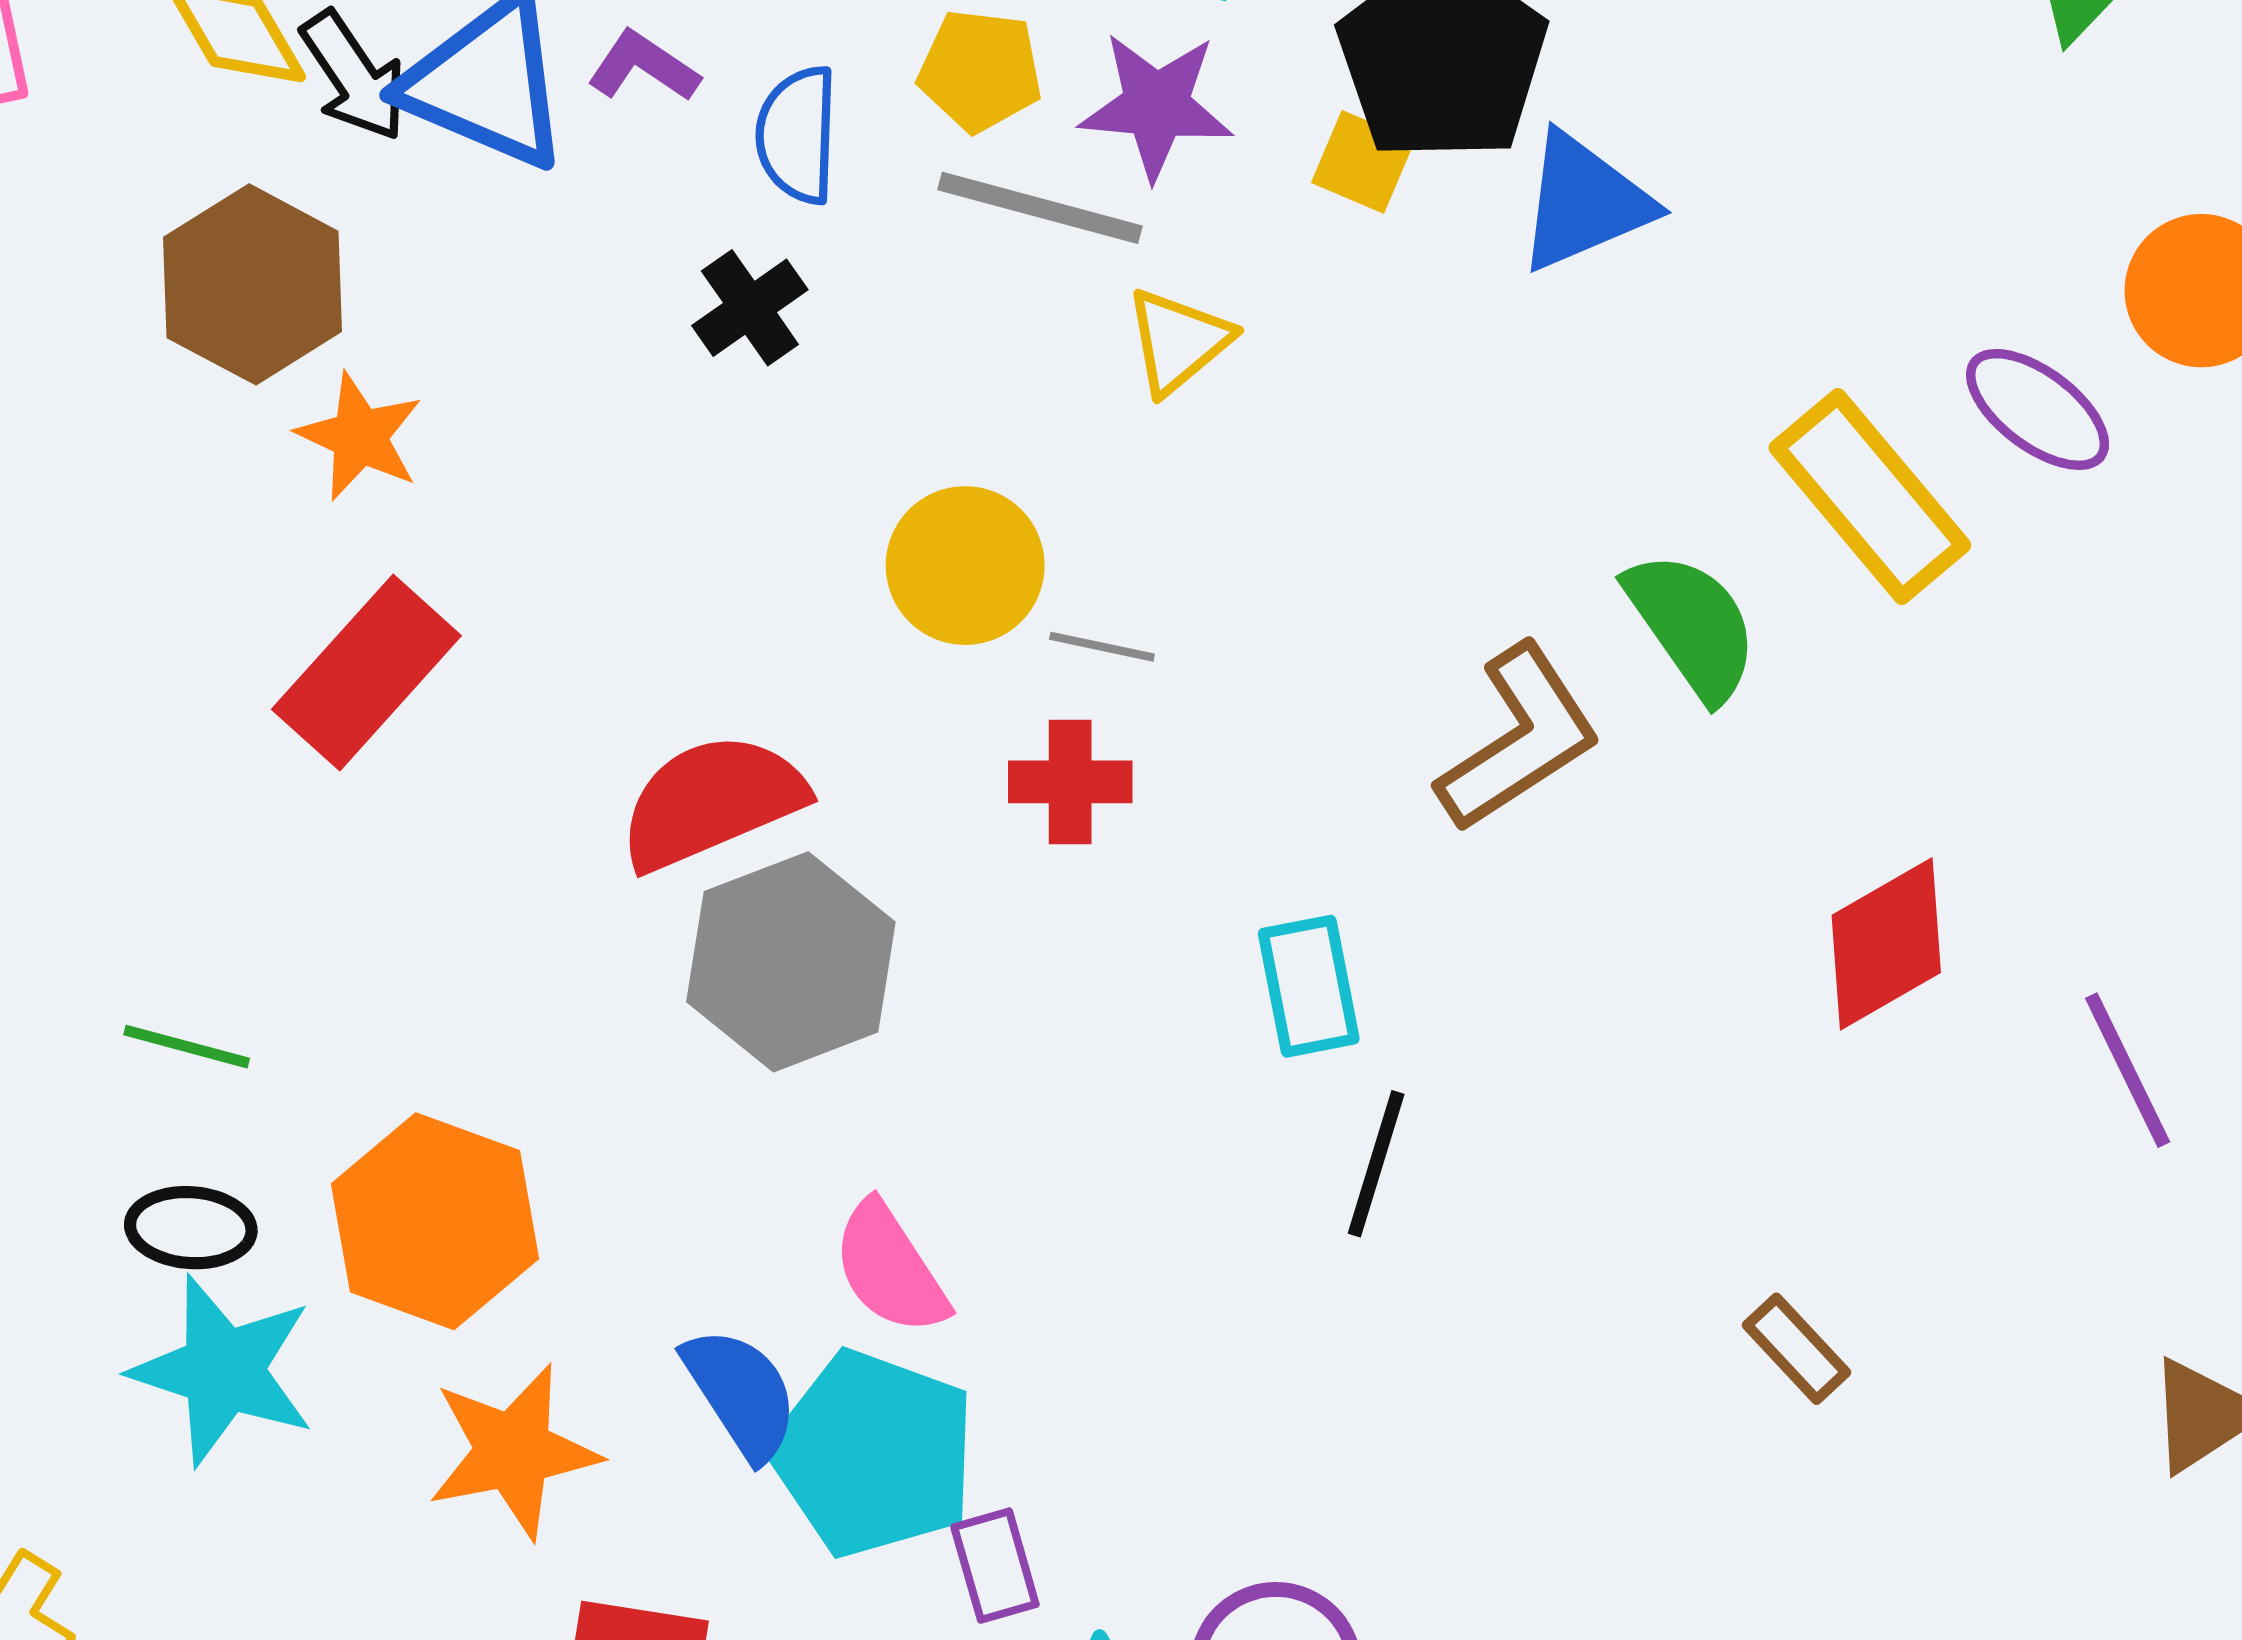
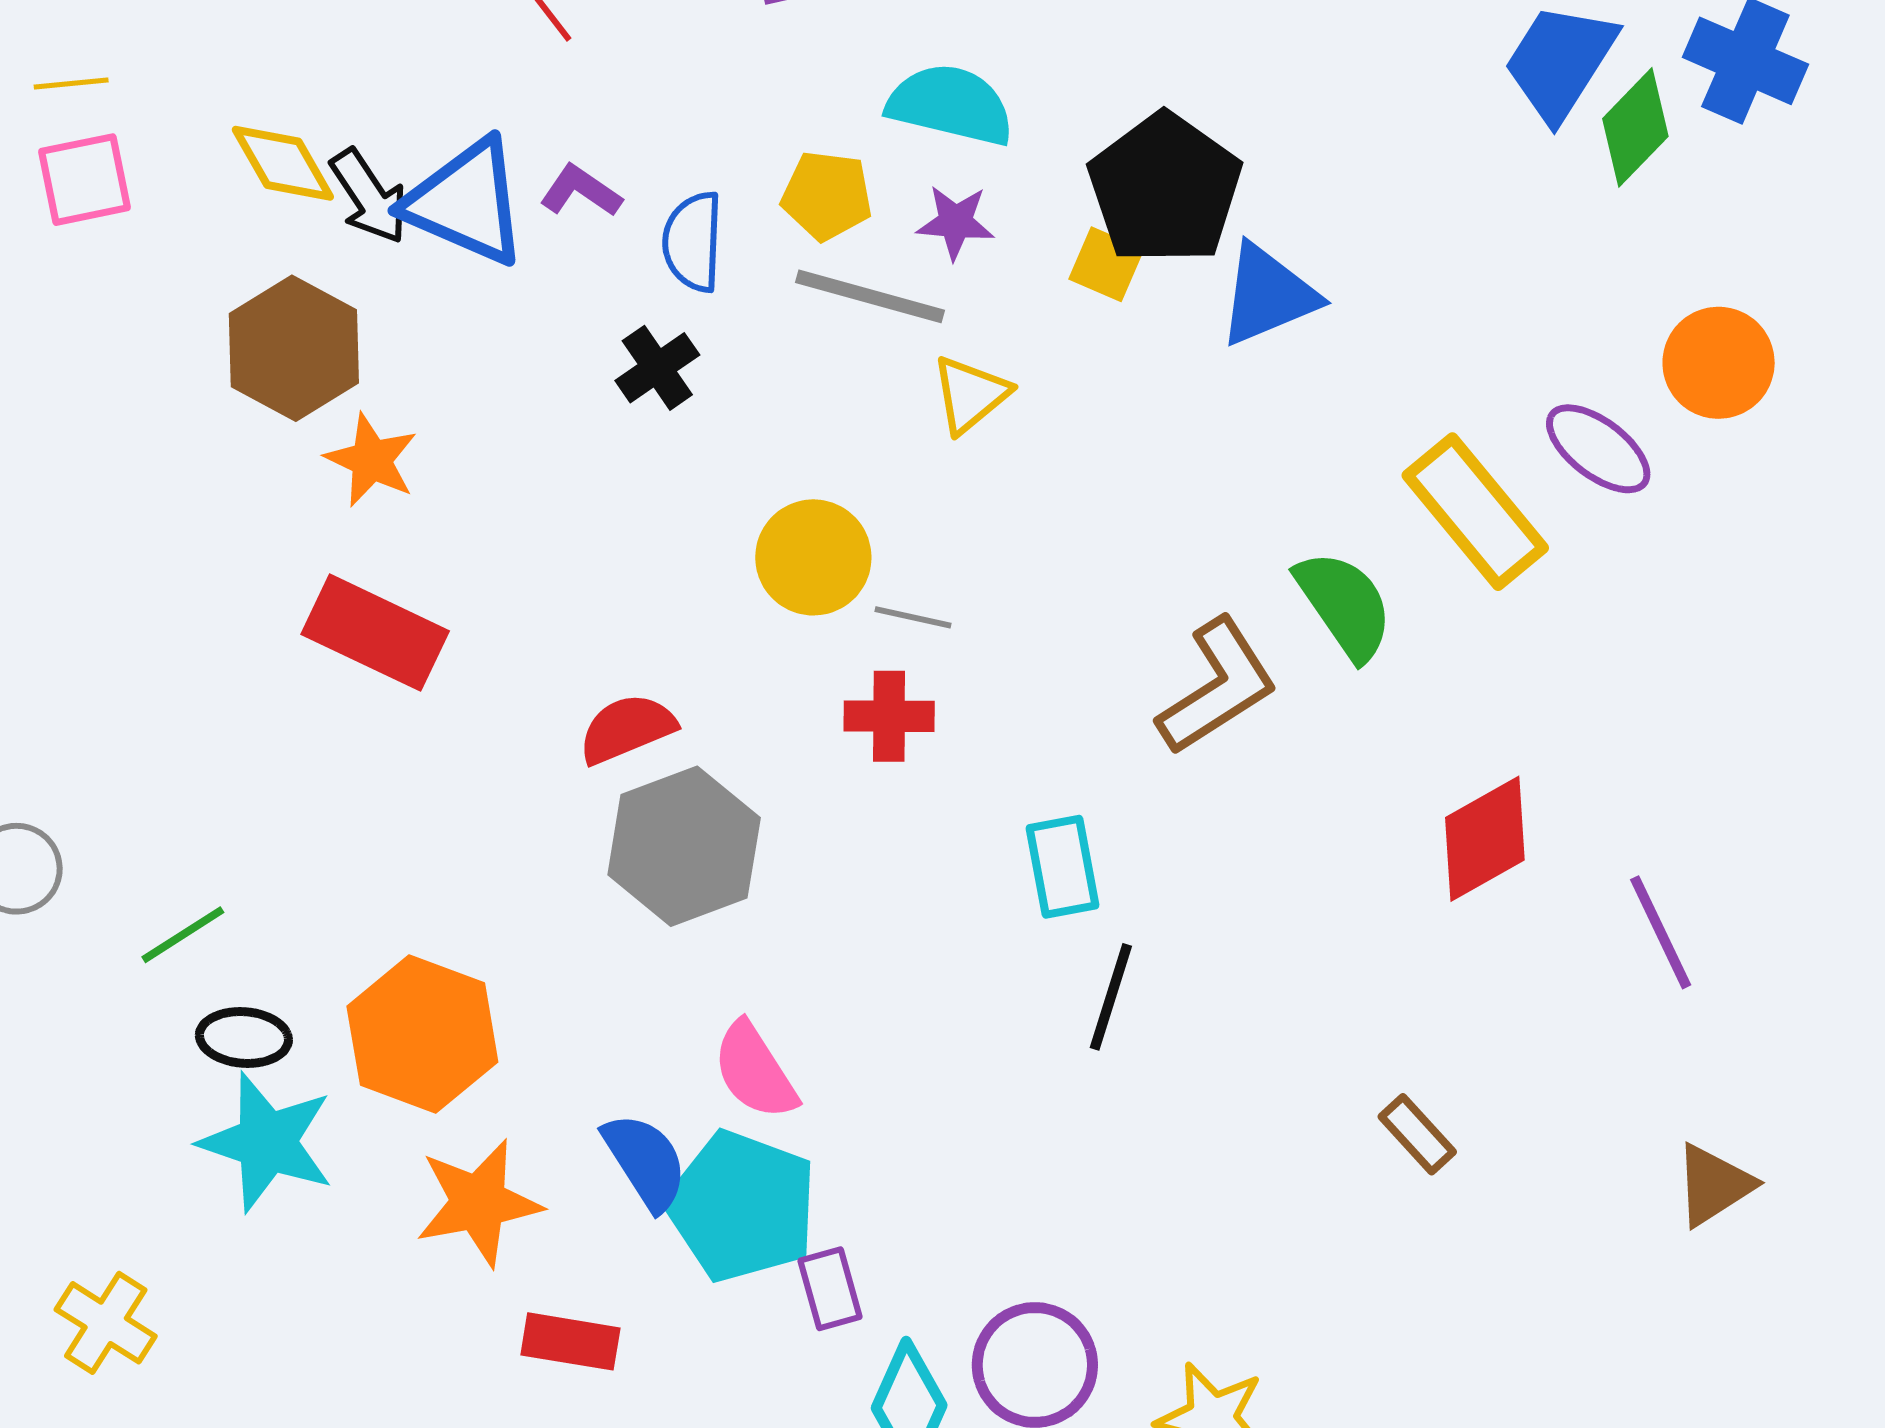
purple star: (1156, 106) -> (955, 222), size x0.7
red rectangle: (366, 672) -> (375, 633), turned 73
red semicircle: (712, 802) -> (627, 729), size x0.7
green line: (187, 1047) -> (183, 935), moved, turned -48

